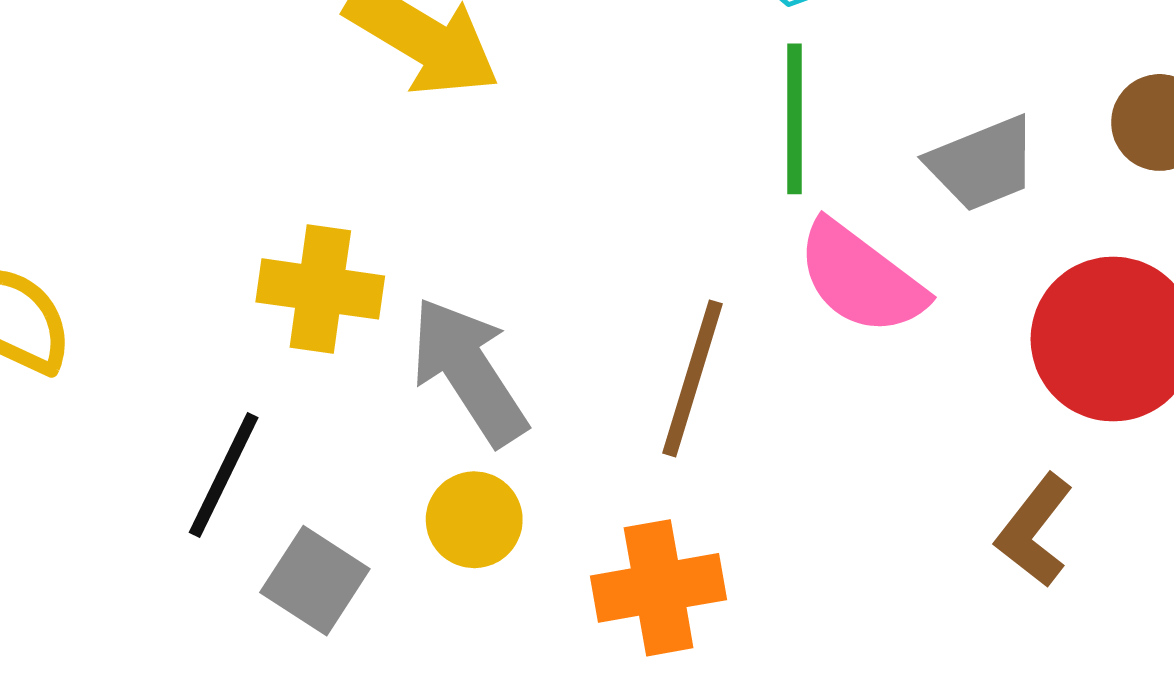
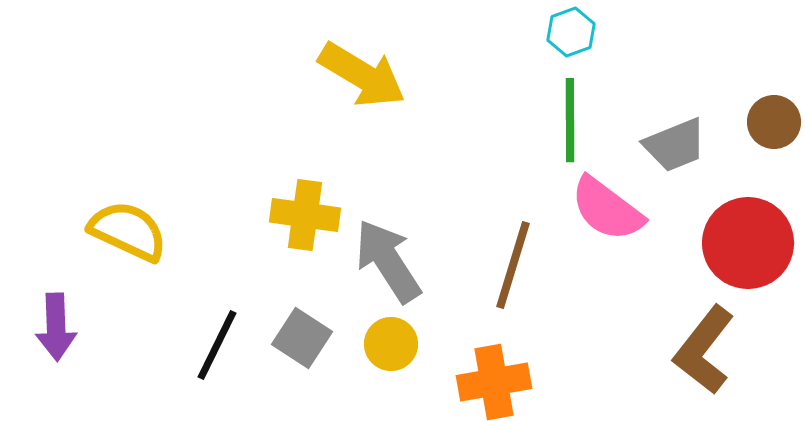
black line: (224, 475) -> (217, 345), moved
brown L-shape: (1034, 531) -> (704, 350), size x1.4
gray square: (315, 581) -> (302, 338), moved

